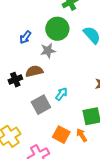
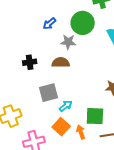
brown semicircle: (34, 71) -> (61, 62), moved
cyan arrow: (61, 94) -> (66, 106), moved

